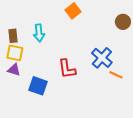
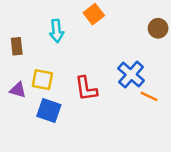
cyan arrow: (39, 33) -> (57, 31), moved
yellow square: (15, 53) -> (42, 80), moved

